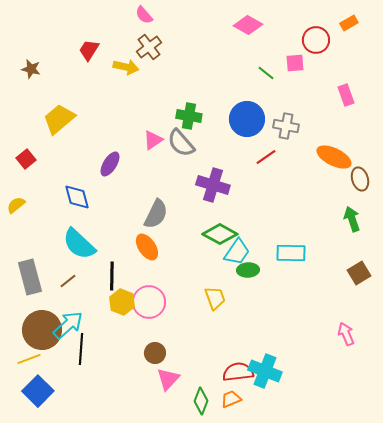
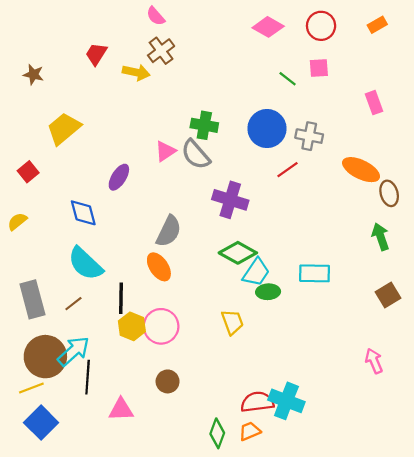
red circle: (316, 40) -> (321, 26), moved
pink triangle: (168, 379) -> (121, 410), moved, turned 45

